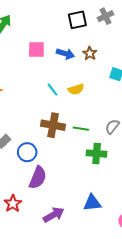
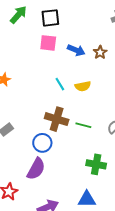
black square: (77, 20) -> (50, 18), moved
blue circle: (27, 152) -> (42, 143), moved
green cross: (97, 154) -> (96, 164), moved

